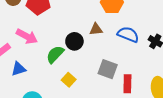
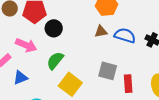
brown triangle: (96, 29) -> (101, 31), moved
black circle: (74, 41) -> (54, 28), moved
yellow square: (69, 80) -> (70, 84), size x1.6

